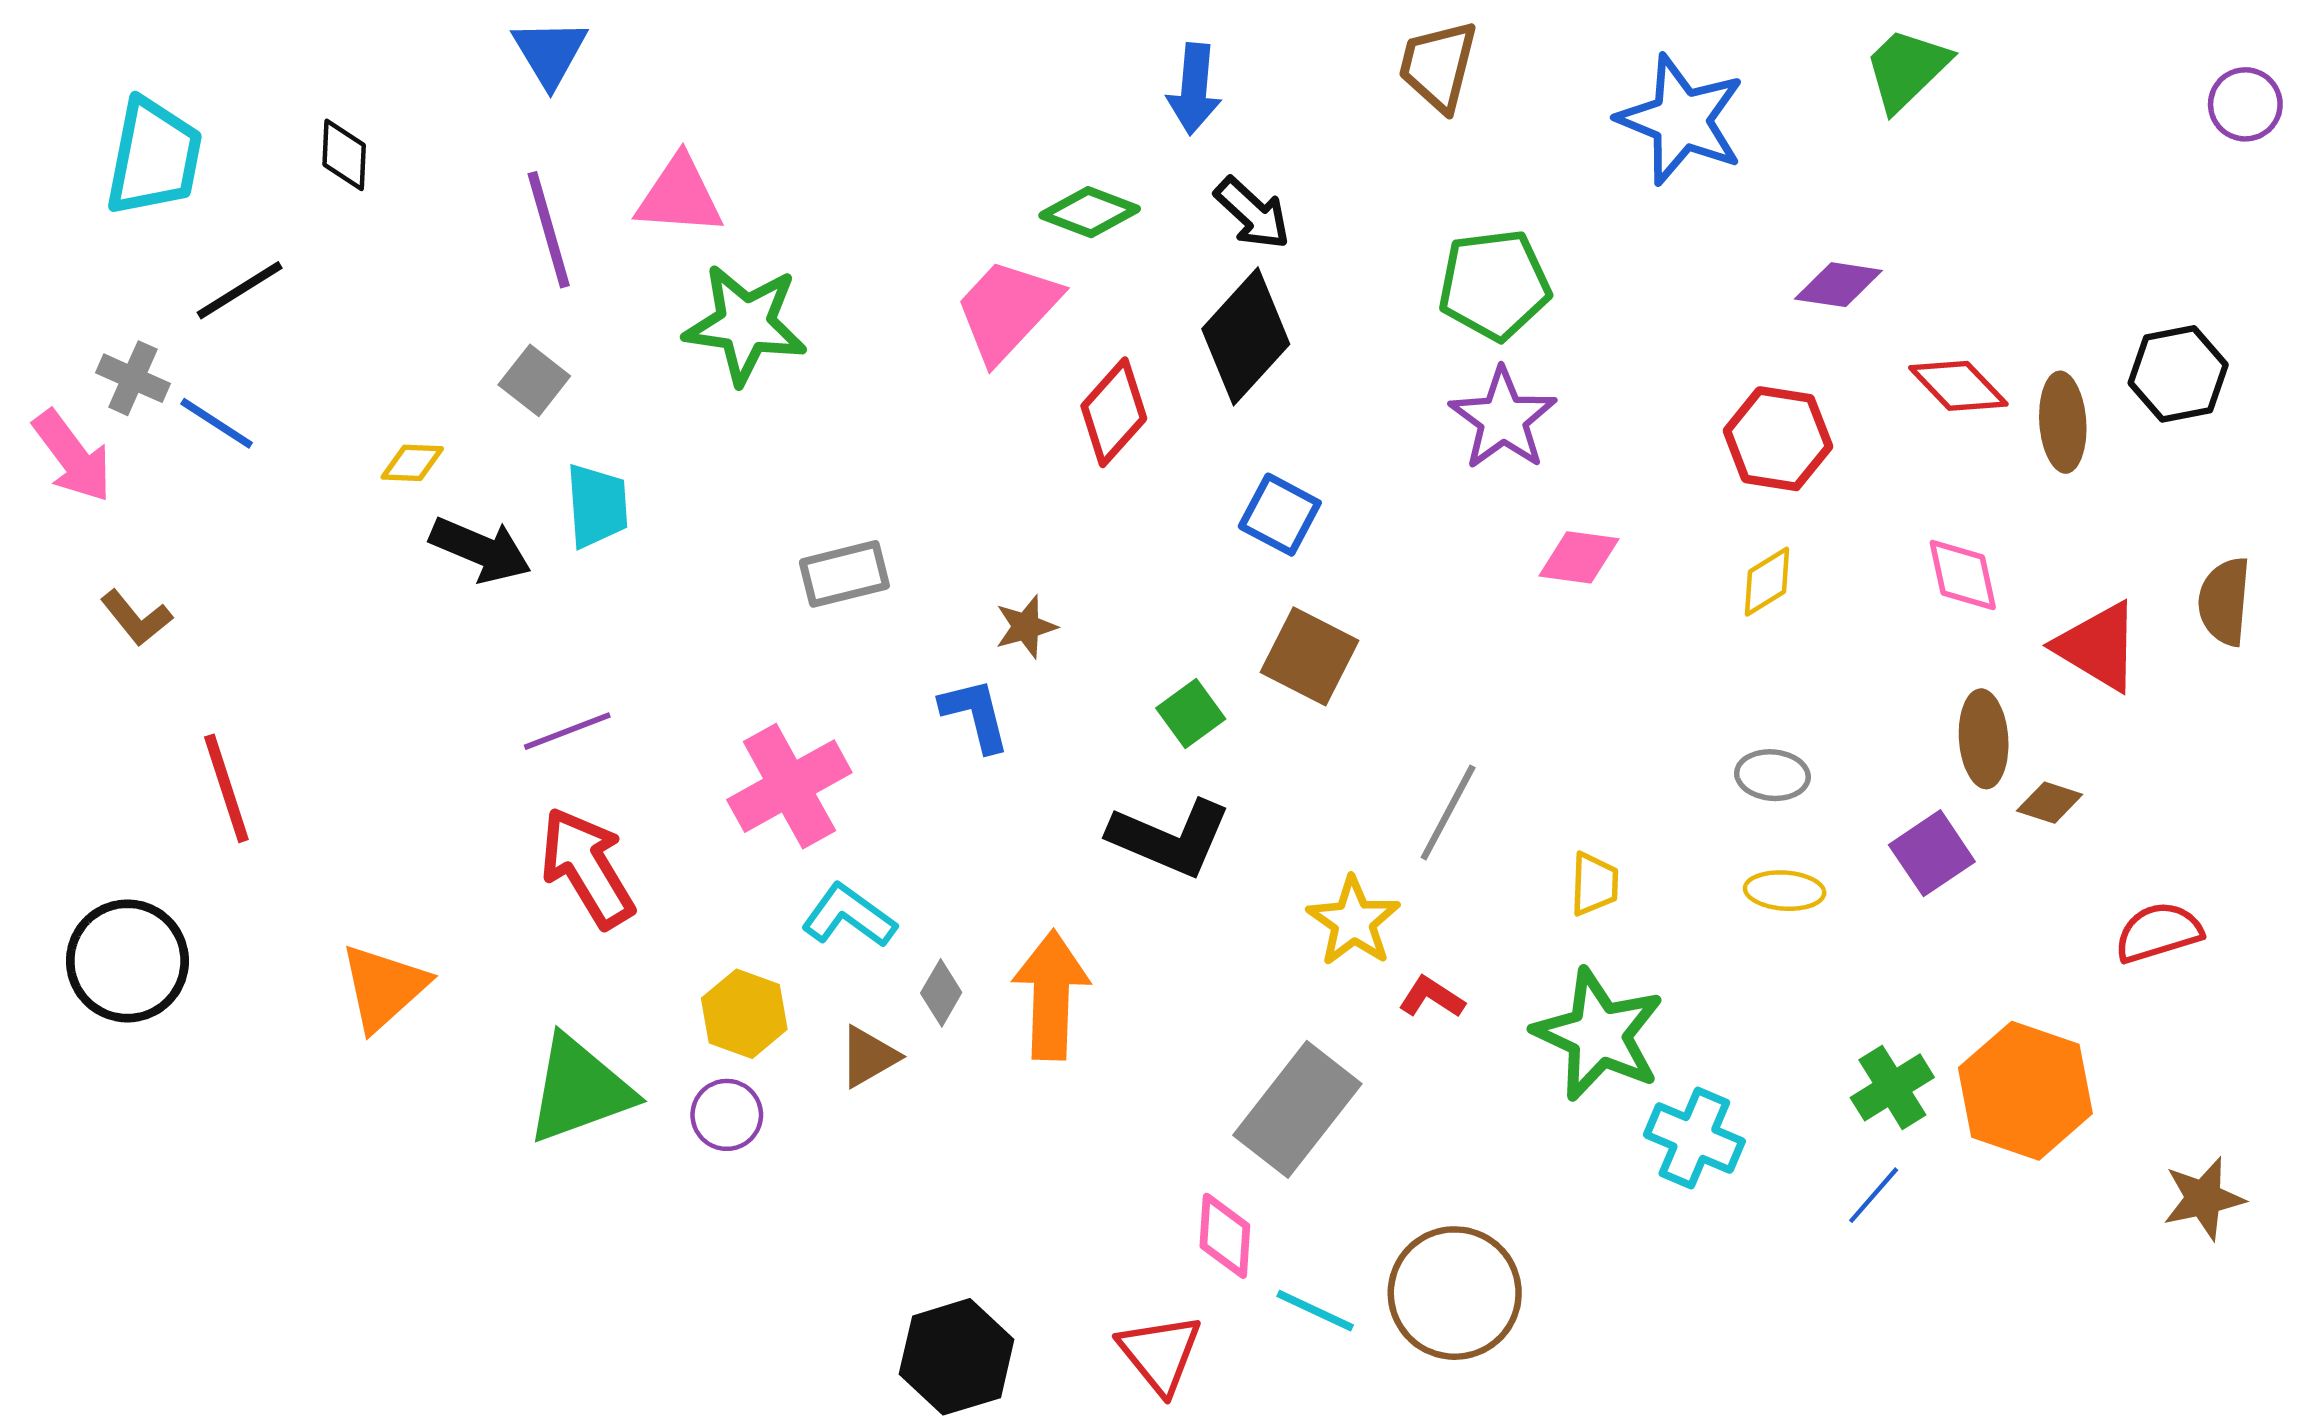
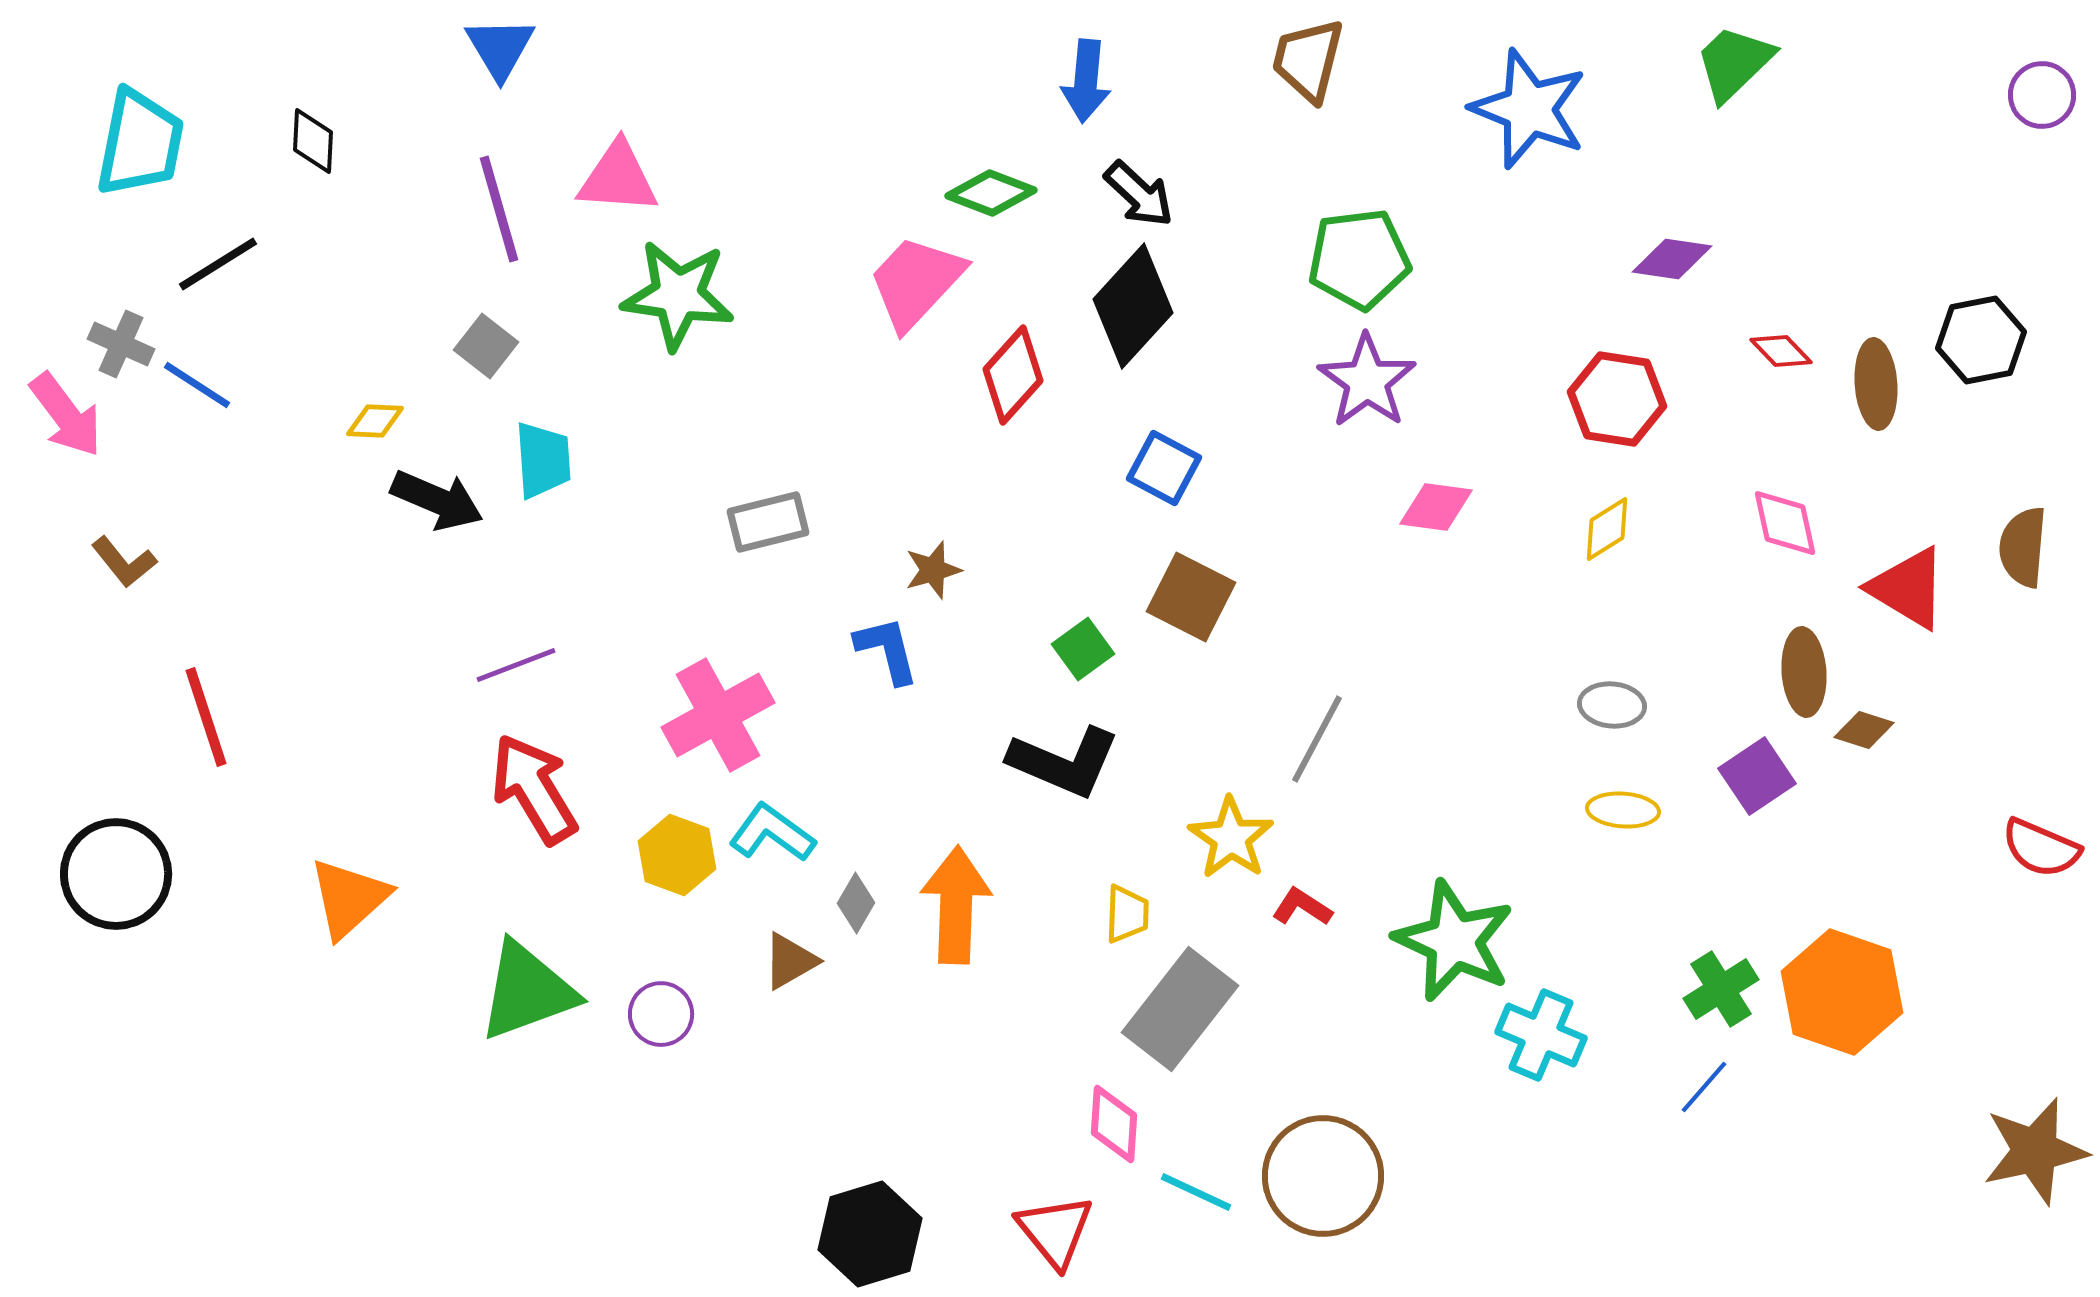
red diamond: (1958, 386) -> (1781, 351), size x0.7
yellow trapezoid: (1594, 884) -> (1127, 914), moved
red semicircle: (2158, 932) -> (2041, 848), moved, turned -140
yellow hexagon: (744, 1014) -> (677, 855), moved
brown star: (2204, 1198) -> (2035, 1151), moved, size x1.4

